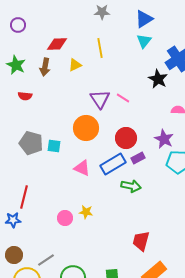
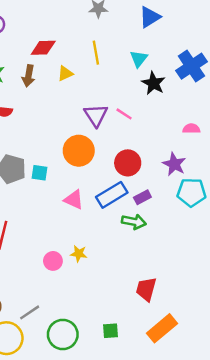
cyan triangle: (144, 41) -> (139, 59), moved
black star: (158, 79) -> (153, 83), moved
purple rectangle: (138, 158) -> (142, 197), moved

